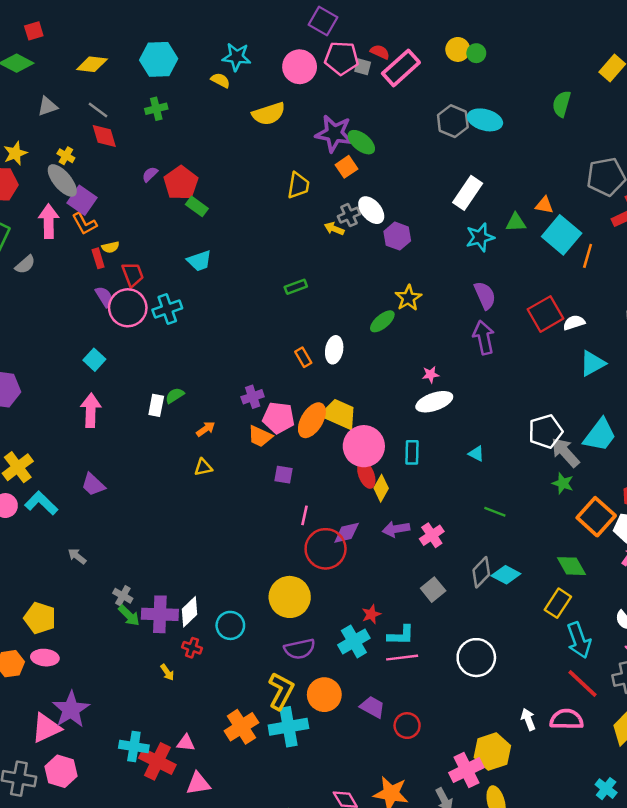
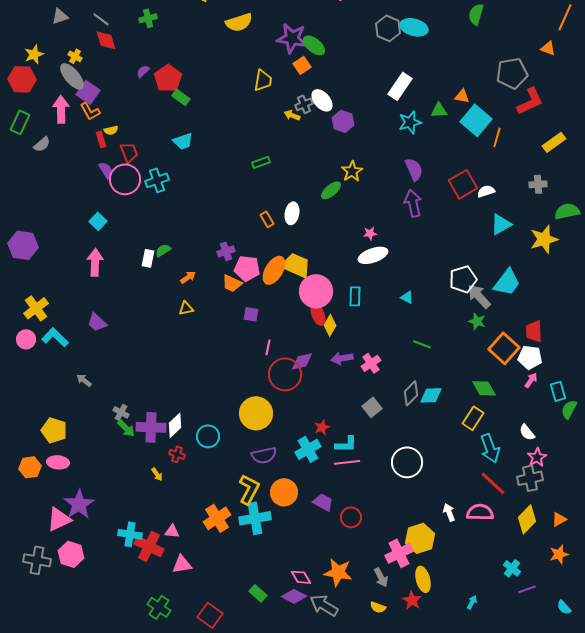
cyan diamond: (506, 575) -> (431, 395), turned -30

